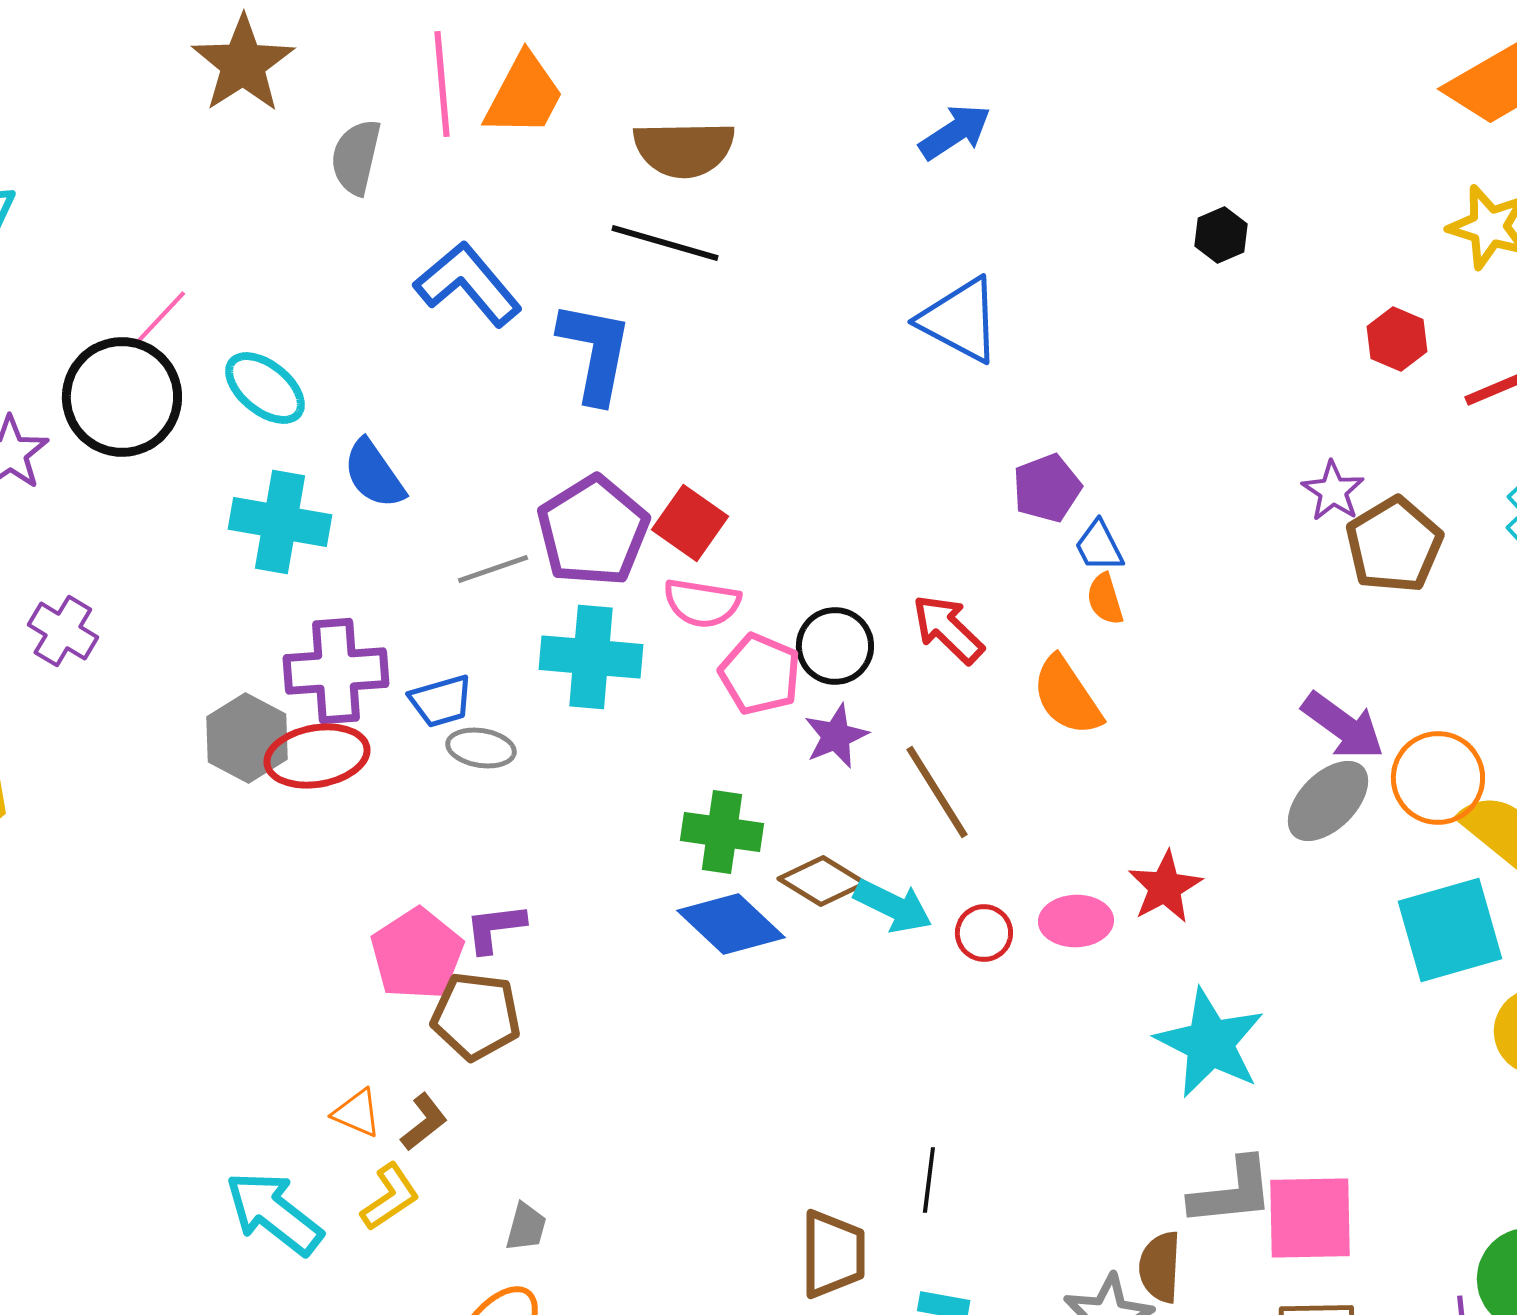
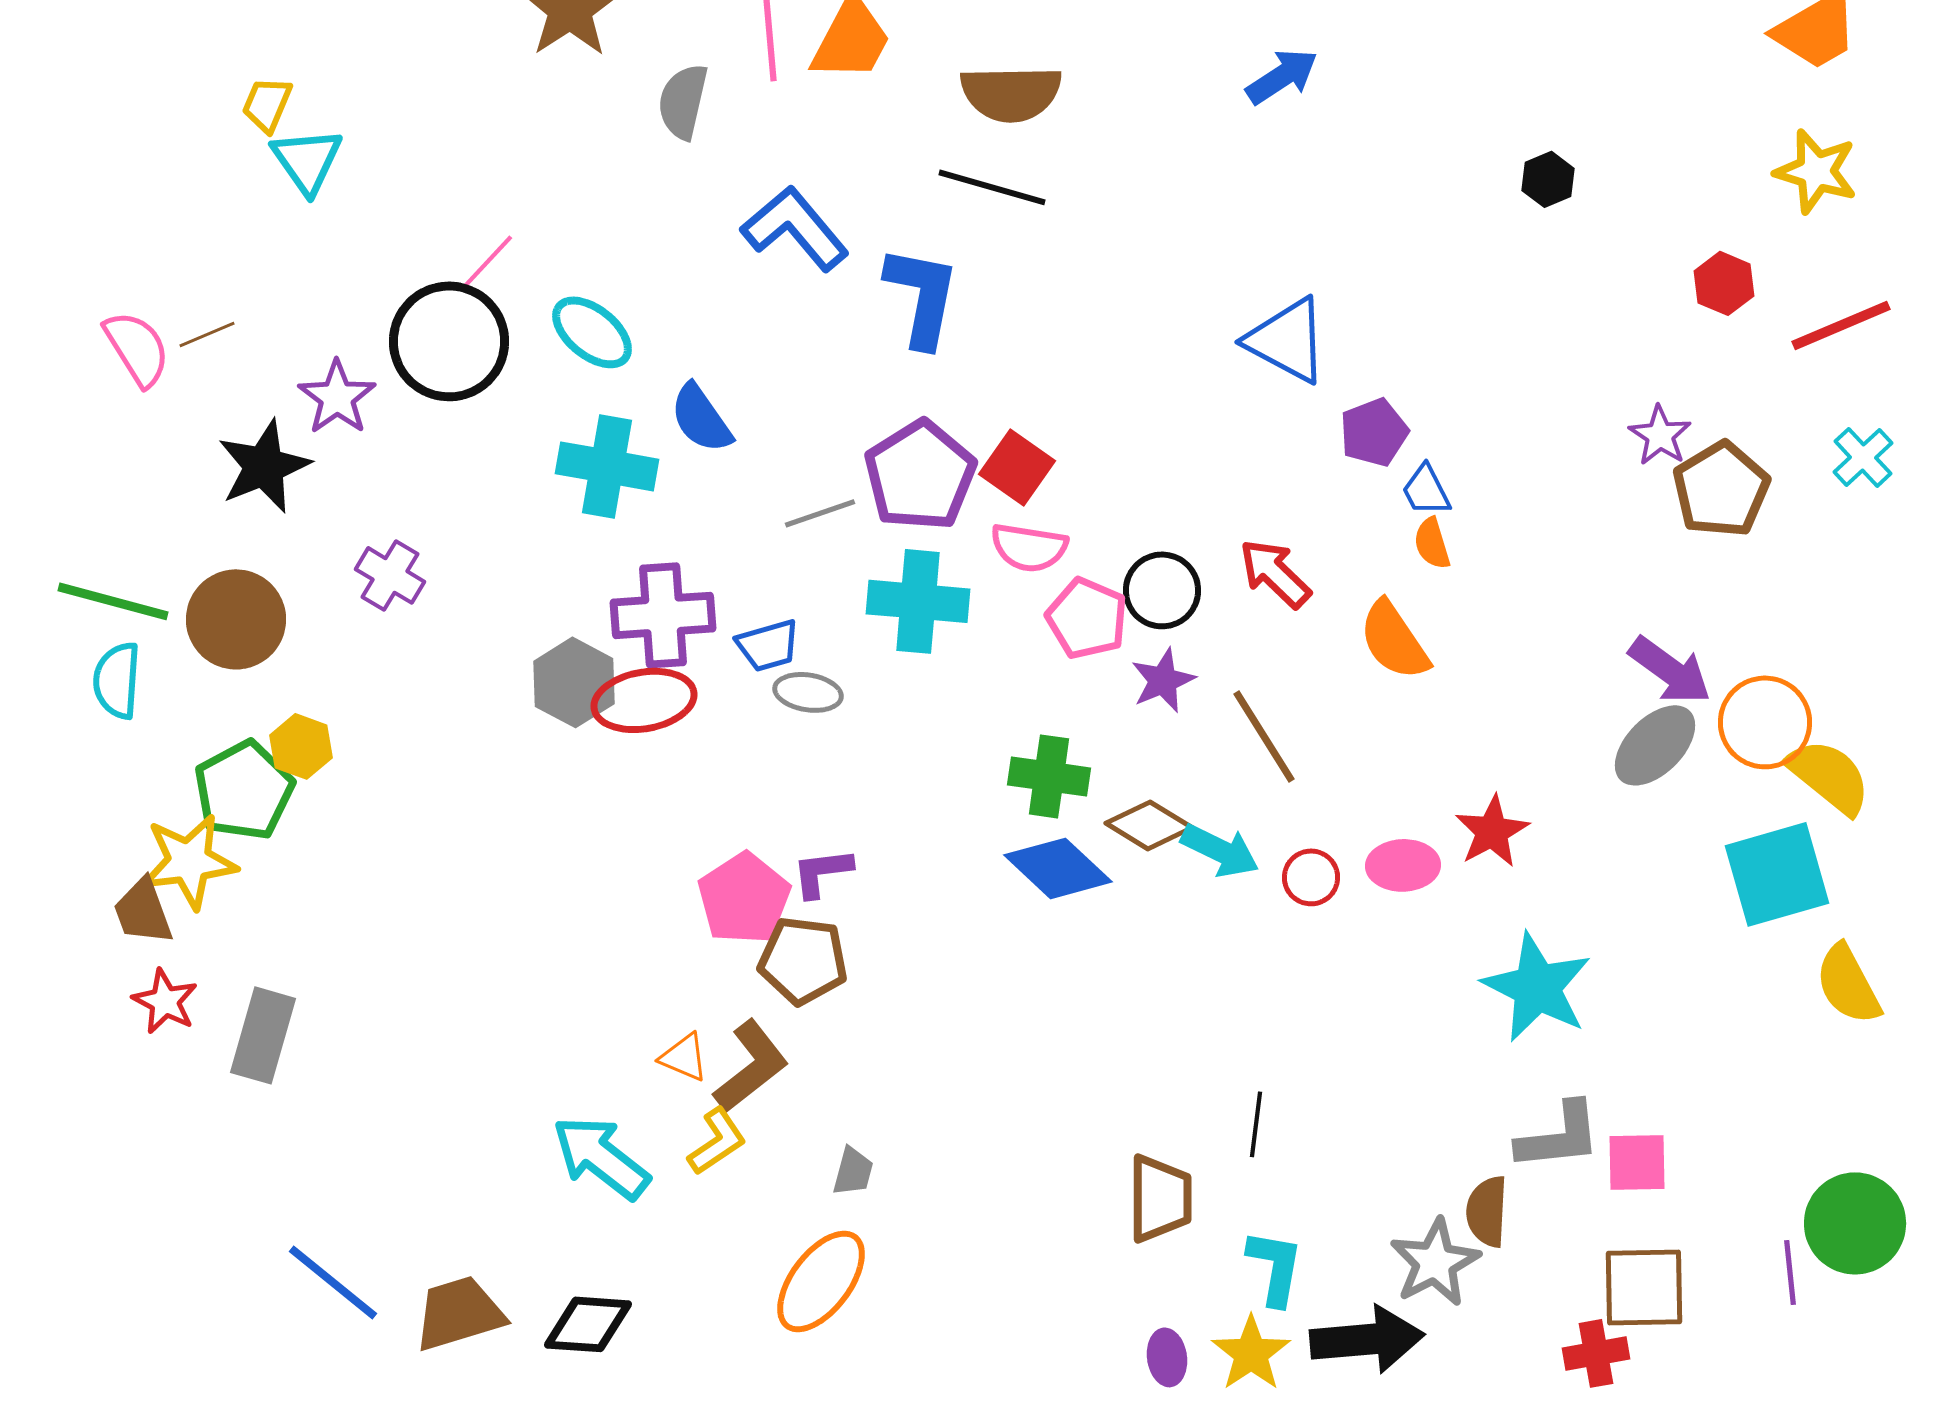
blue triangle: (960, 320) -> (1287, 340), moved
brown L-shape: (424, 1122) -> (751, 1066), size x1.6
pink square: (1310, 1218) -> (1637, 1162), size x0.7

